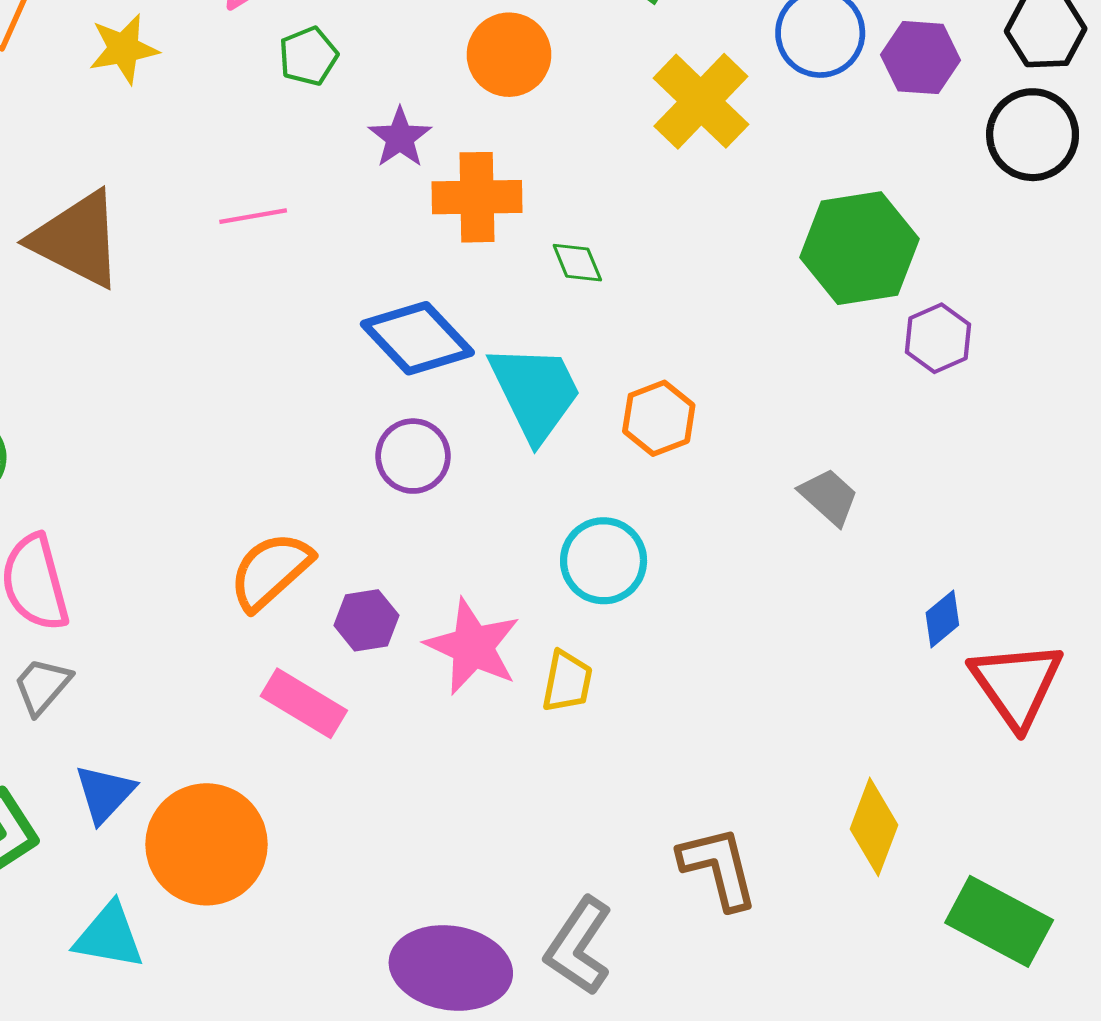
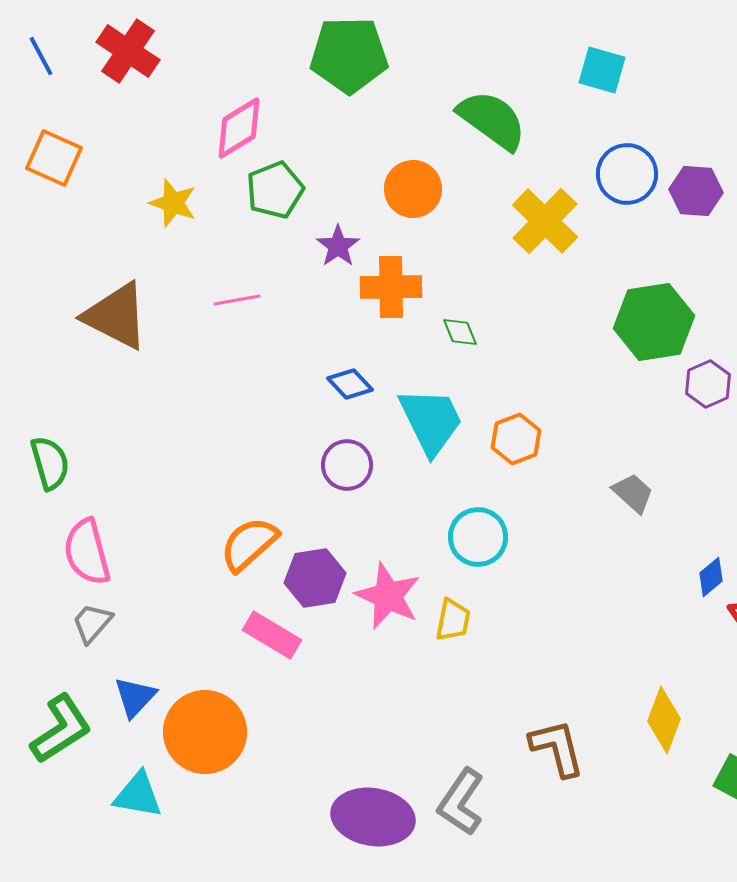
yellow star: (124, 49) -> (173, 203), moved, turned 30
green pentagon: (308, 56) -> (275, 190), size x1.4
blue diamond: (417, 338) -> (350, 384), size x0.6
purple hexagon: (366, 620) -> (315, 578), size x1.4

